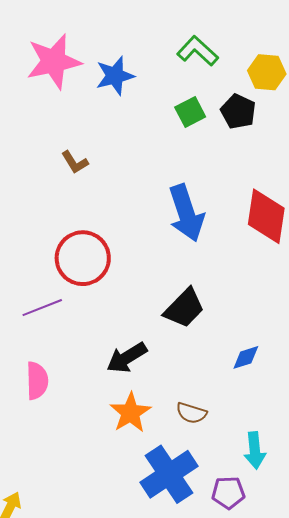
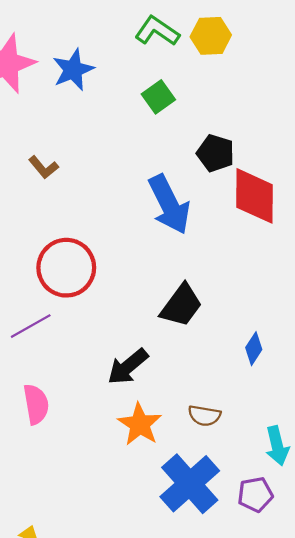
yellow hexagon: (267, 72) -> (211, 36), moved
black pentagon: (238, 112) -> (216, 153), moved
blue diamond: (246, 357) -> (254, 349), turned -32

